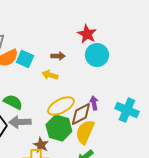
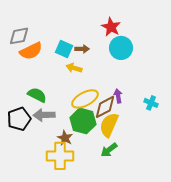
cyan square: (25, 59) -> (64, 49), moved
cyan cross: (127, 110) -> (151, 103), size x0.6

